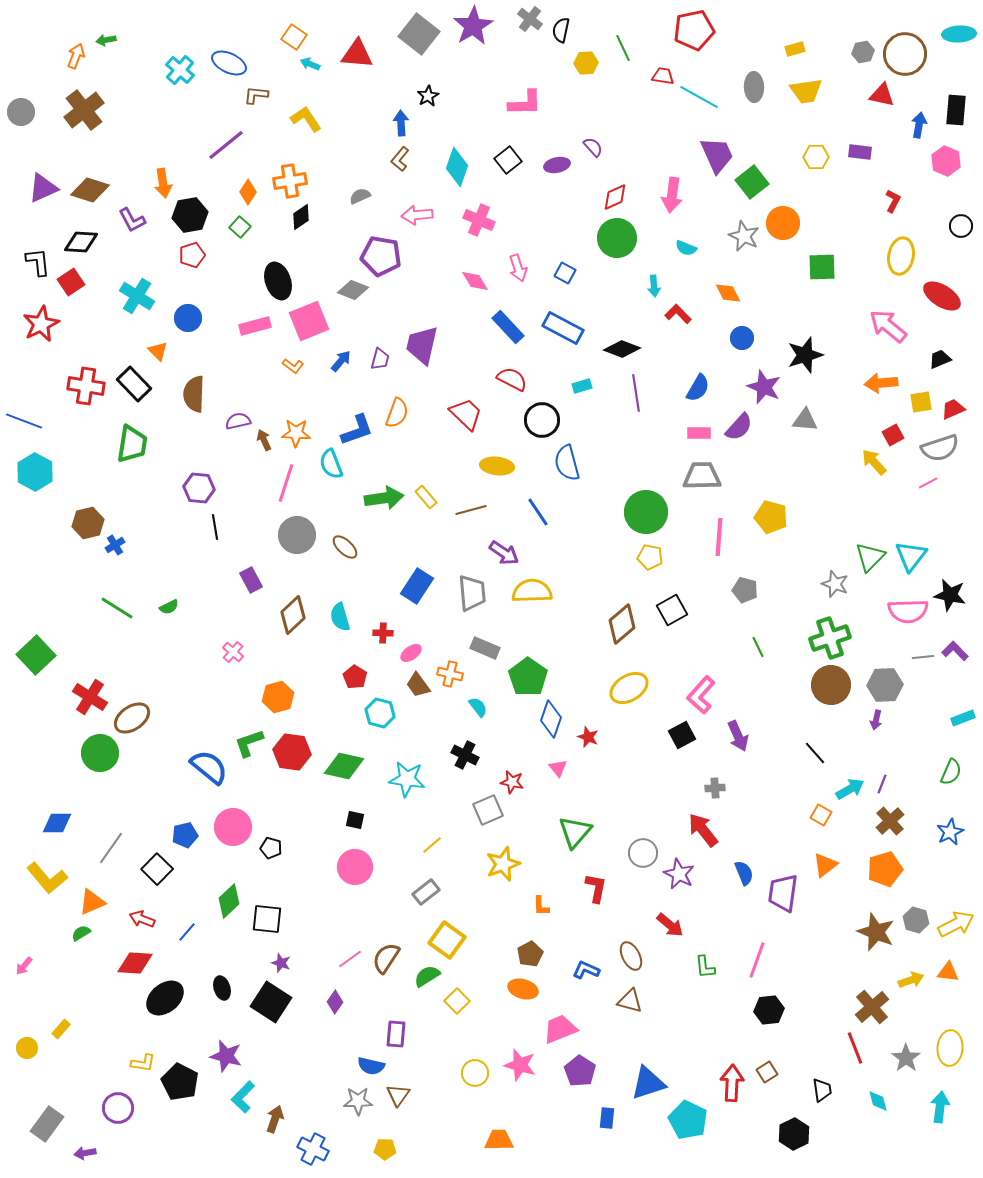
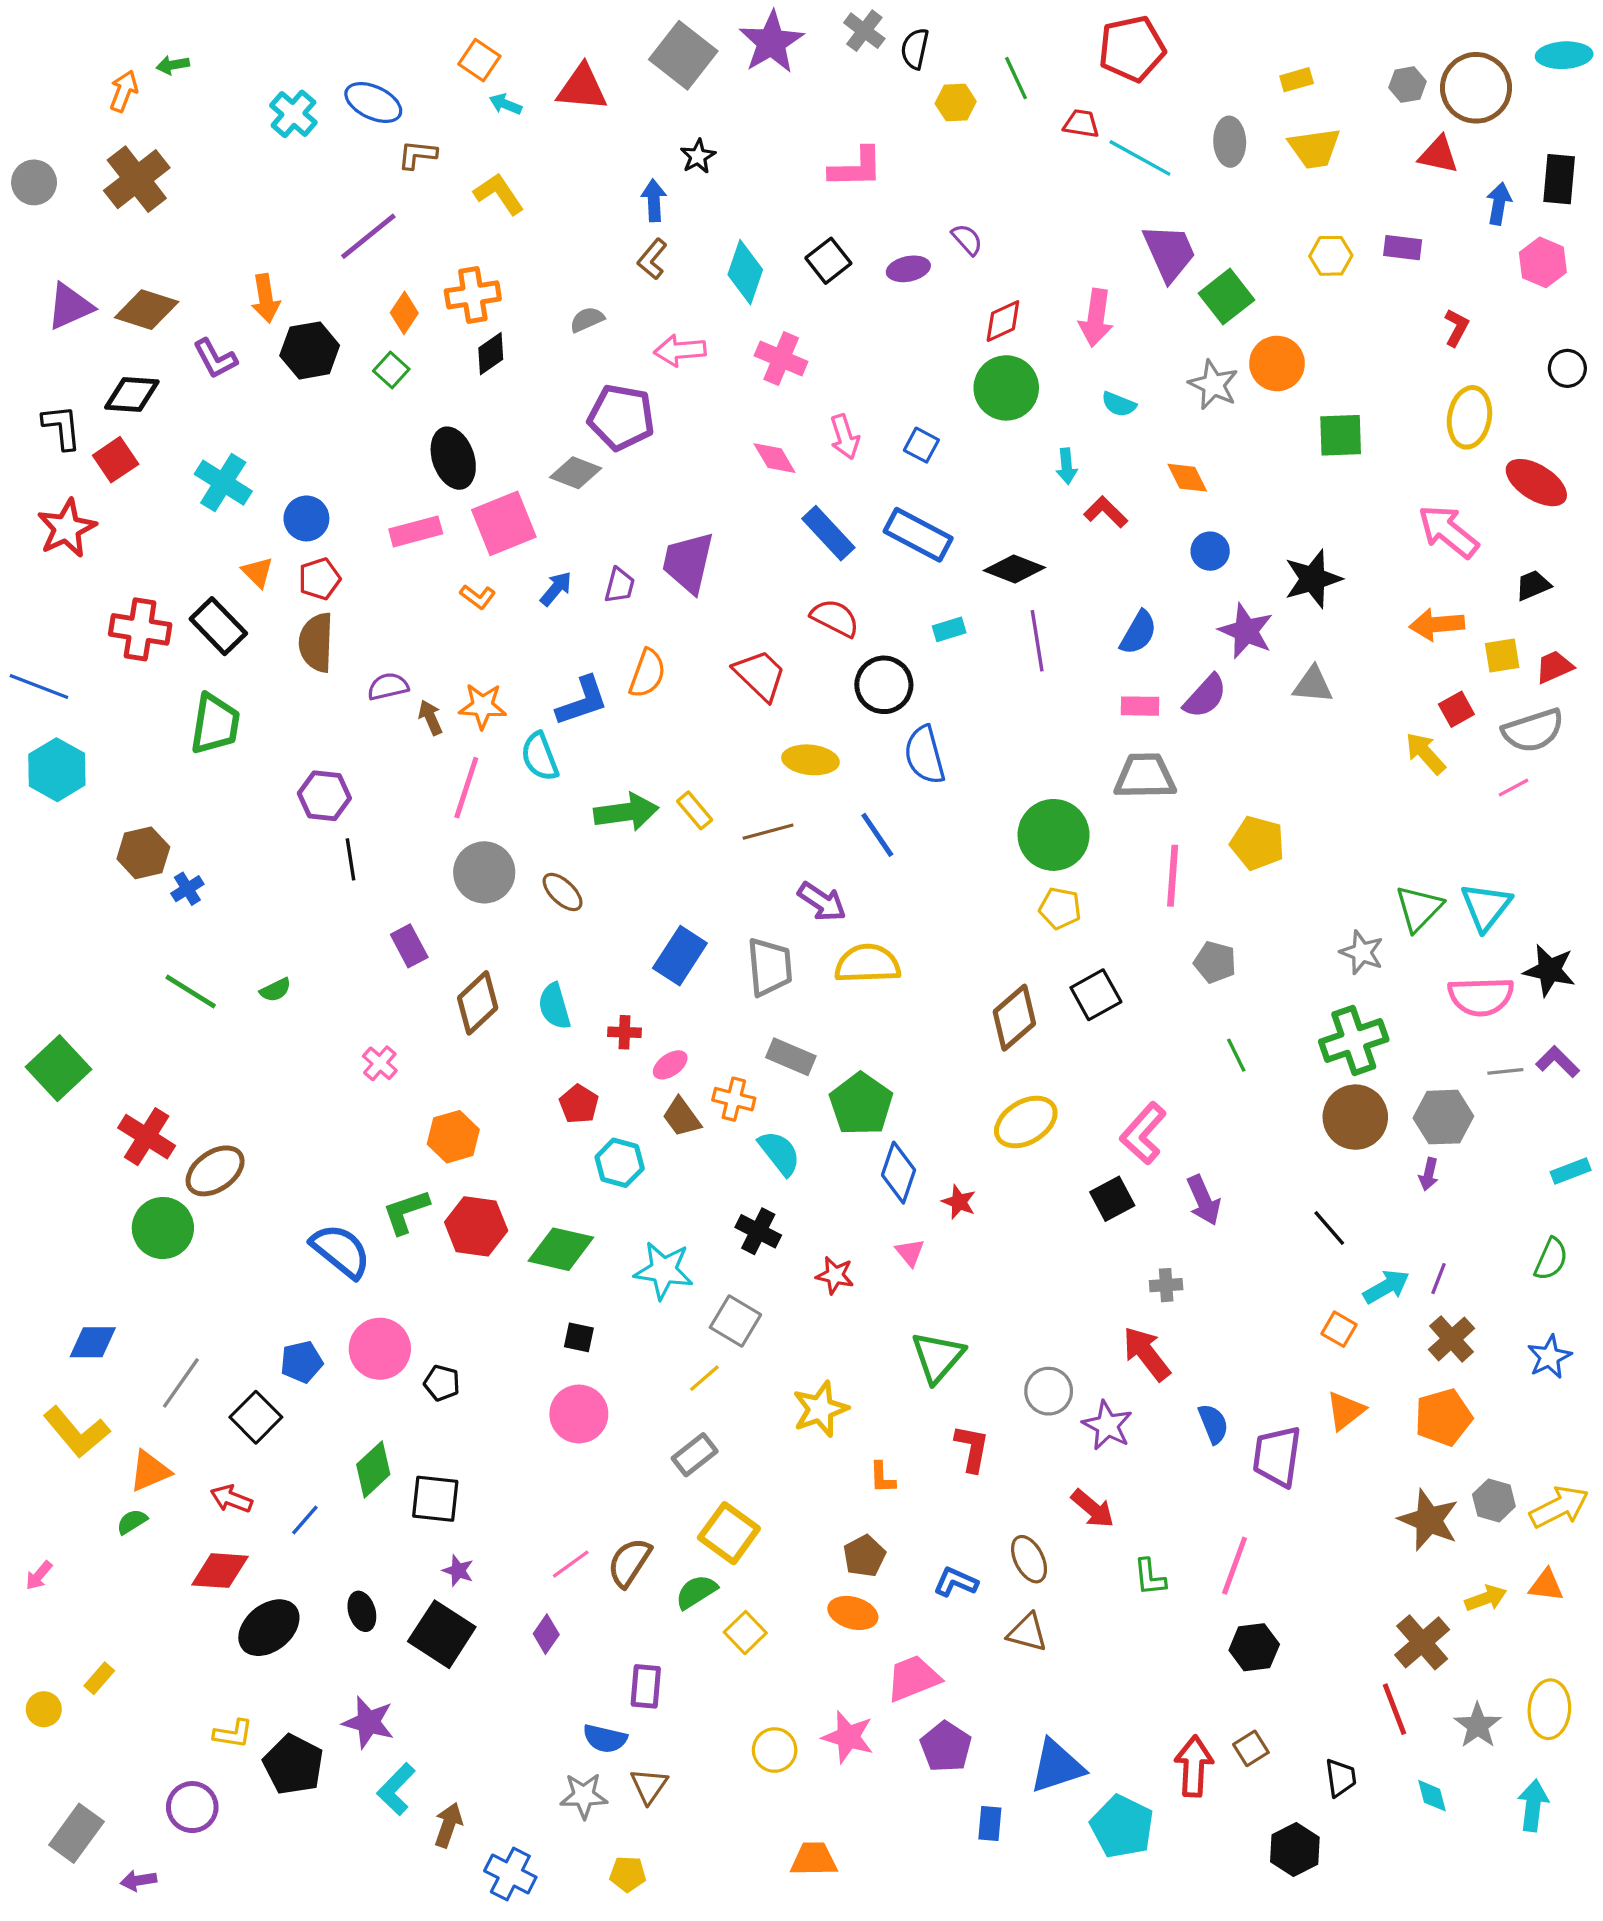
red pentagon: (192, 255) -> (319, 579), moved
cyan semicircle: (478, 707) -> (779, 1153), size x1.4
gray square: (488, 810) -> (735, 1321), moved, turned -36

